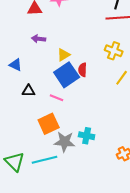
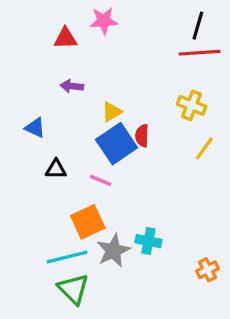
gray star: (65, 142) -> (113, 251), turned -30
cyan line: (45, 160) -> (67, 257), moved
green triangle: (15, 162) -> (73, 289), moved

